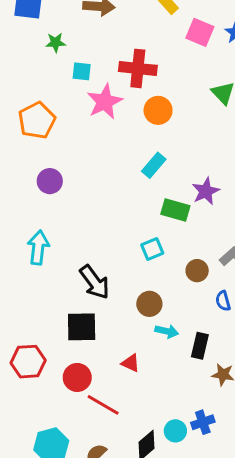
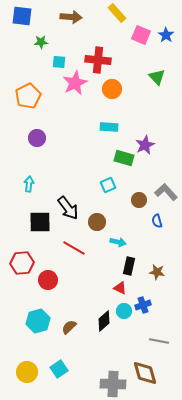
cyan rectangle: (154, 165) -> (109, 127), turned 54
cyan arrow: (38, 248) -> (29, 184), size x0.7
brown circle: (149, 304) -> (97, 222), moved
black square: (82, 327) -> (40, 222), moved
black rectangle: (200, 346) -> (129, 266), moved
red triangle: (131, 363) -> (120, 288), moved
red circle: (77, 377) -> (48, 280), moved
red line: (103, 405) -> (74, 248), moved

